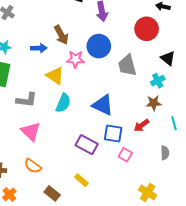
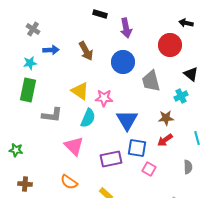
blue arrow: (39, 48) -> (51, 50), moved
pink star: (75, 59) -> (104, 98), moved
brown star: (154, 103) -> (166, 118), moved
blue triangle: (103, 105) -> (127, 120), turned 35
pink triangle: (31, 131) -> (74, 146), moved
purple rectangle: (87, 145) -> (111, 159), turned -40
orange semicircle: (33, 166) -> (69, 182), moved

